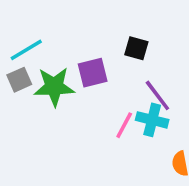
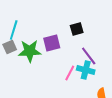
black square: (136, 48) -> (77, 29), turned -32
cyan line: (26, 50) -> (14, 30), turned -42

